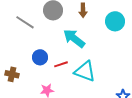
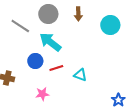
cyan arrow: (74, 38) -> (50, 42), moved
cyan triangle: (85, 71) -> (80, 75), size x0.6

